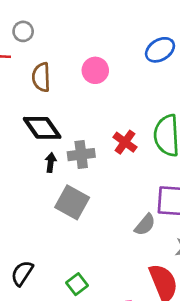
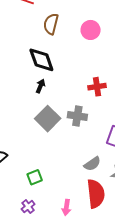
red cross: (125, 142) -> (97, 87), turned 30
gray cross: (81, 155) -> (77, 116), moved
gray semicircle: (145, 225) -> (92, 164), moved

